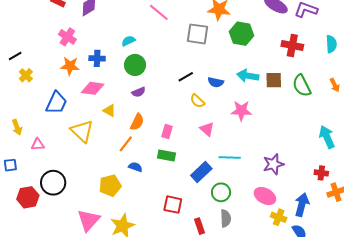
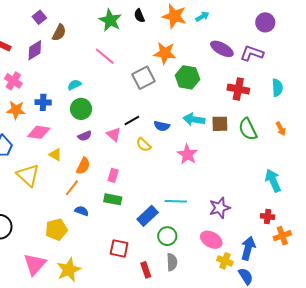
gray square: (197, 34) -> (143, 78), turned -35
pink star: (241, 111) -> (187, 154), turned 30
pink triangle: (207, 129) -> (114, 134), moved

